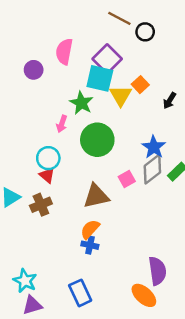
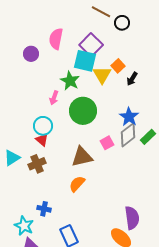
black arrow: (170, 101) -> (132, 79), moved
blue cross: (90, 245) -> (44, 209), moved

